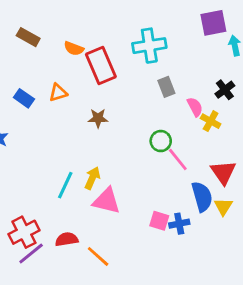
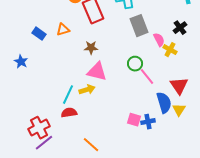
gray rectangle: (166, 87) -> (139, 26), size x1.5
yellow arrow: (92, 178) -> (87, 90), turned 49
pink triangle: (107, 201) -> (97, 72), moved
red semicircle: (67, 239) -> (69, 113), moved

